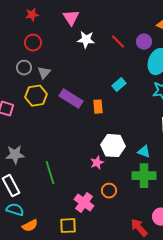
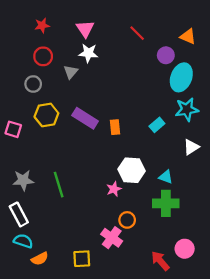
white star: (86, 40) -> (88, 53), moved
red line: (118, 42) -> (137, 33), moved
gray triangle: (44, 73) -> (71, 72), moved
cyan rectangle: (119, 85) -> (157, 125), moved
green line: (50, 173) -> (59, 185), moved
pink cross: (84, 203) -> (112, 238), moved

